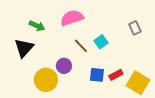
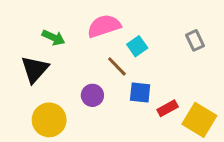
cyan square: (101, 42) -> (137, 46), moved
blue square: (97, 75) -> (140, 92), moved
yellow circle: (46, 80) -> (49, 120), moved

